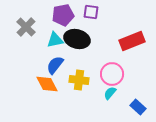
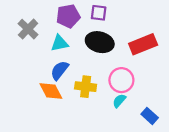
black ellipse: (77, 39) -> (100, 42), moved

